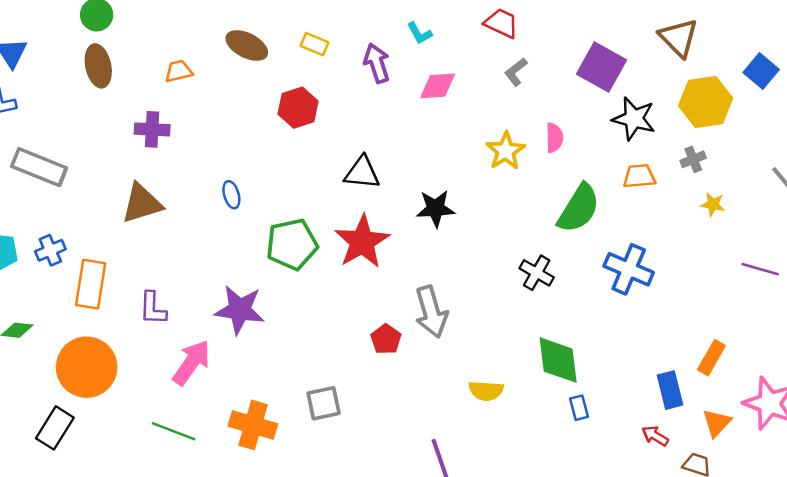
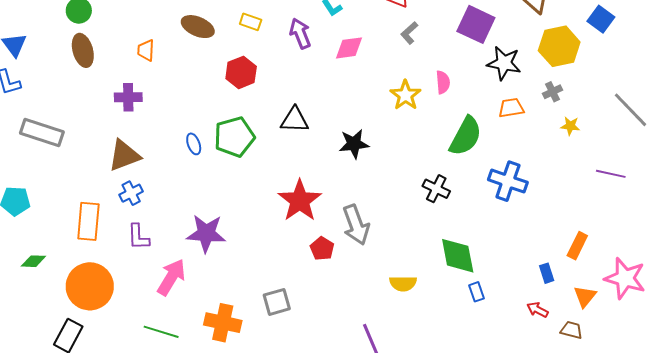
orange trapezoid: (179, 71) -> (146, 50), turned -70
red star: (362, 242) -> (300, 201), moved
green pentagon: (292, 244) -> (234, 137), moved
blue cross: (50, 250) -> (131, 193), moved
blue rectangle: (670, 390) -> (547, 273), size x0.7

